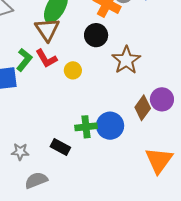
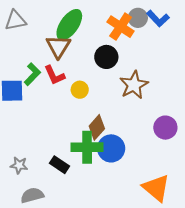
brown diamond: (143, 108) -> (97, 127), moved
green cross: (86, 127) -> (87, 147), size x1.4
orange triangle: (159, 160) -> (156, 188), turned -32

